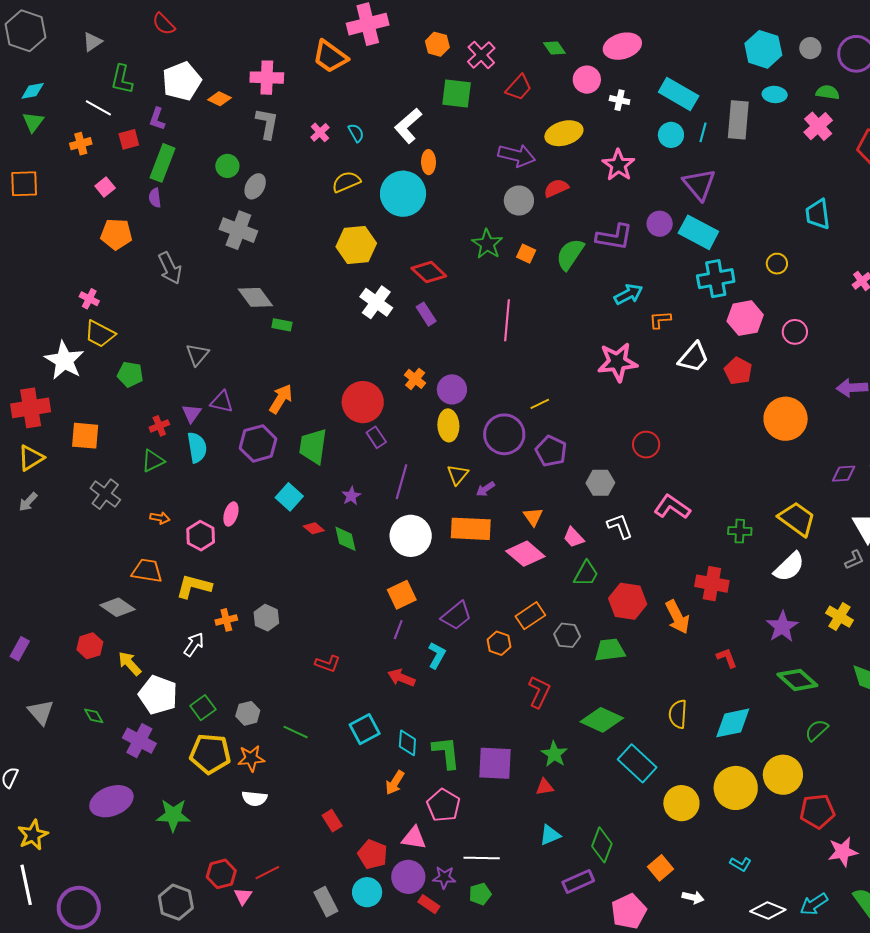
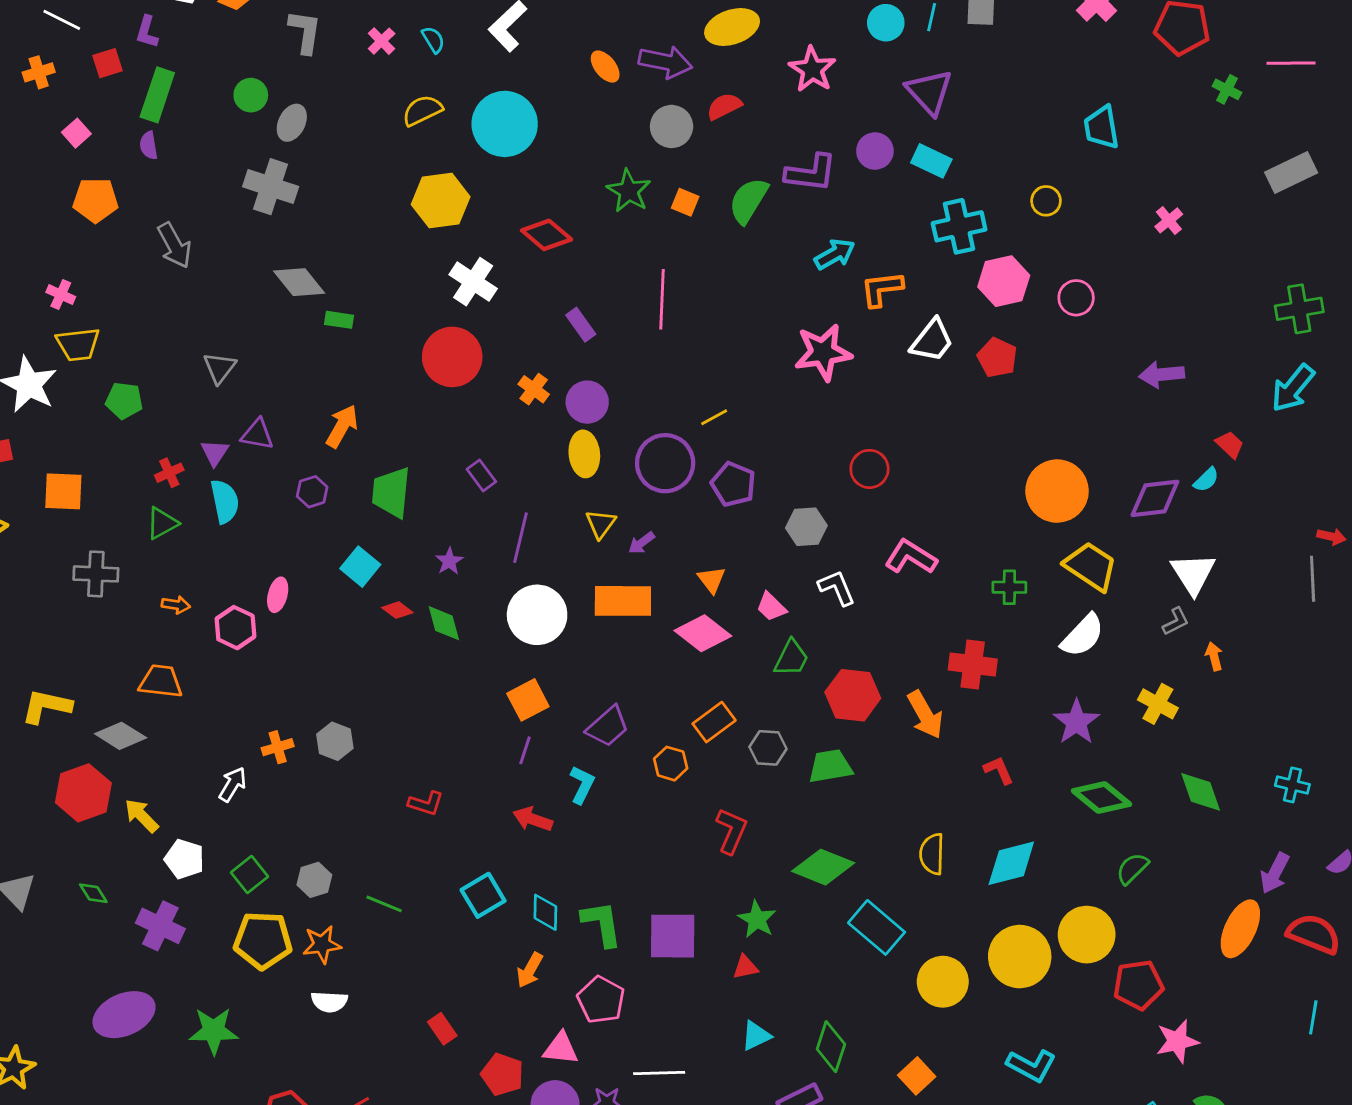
orange ellipse: (429, 162) -> (605, 67), moved, turned -35
cyan rectangle: (698, 232) -> (931, 161), size x0.7
purple rectangle: (426, 314) -> (581, 325), moved
orange L-shape: (660, 320) -> (882, 289), size x1.4
yellow trapezoid: (100, 334) -> (78, 344), turned -32
red circle: (363, 402) -> (452, 357), moved
orange circle: (786, 419) -> (1057, 491), moved
purple hexagon: (258, 443) -> (312, 492), size x0.6
purple diamond: (844, 474) -> (1155, 498), size x1.5
gray cross: (105, 494) -> (96, 574), turned -32
yellow L-shape: (194, 586) -> (46, 706), moved
red hexagon: (90, 646) -> (83, 793), size x1.5
white pentagon: (158, 695) -> (184, 859), size x0.7
cyan L-shape: (741, 864) -> (1031, 1065), size x1.6

